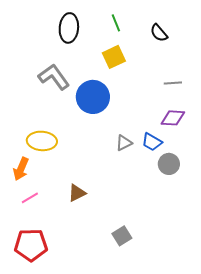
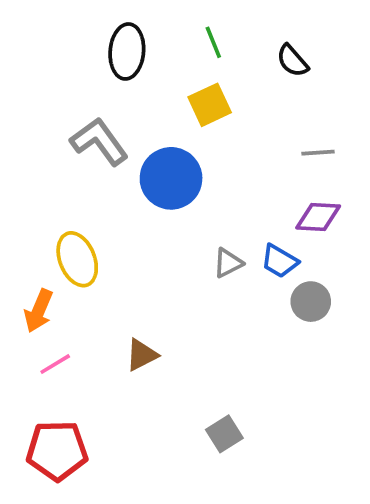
yellow ellipse: (42, 141) -> (77, 259), turned 64

